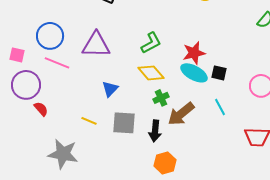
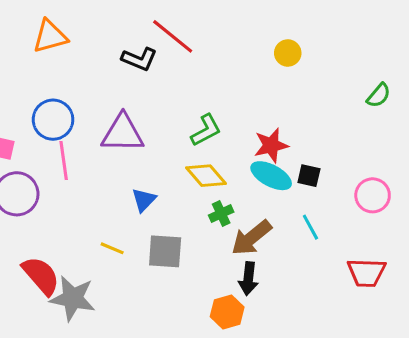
pink line: (57, 63) -> (64, 161), turned 60
red semicircle: (41, 109) -> (41, 276), moved, size x1.8
black arrow: (155, 131) -> (248, 279), moved

